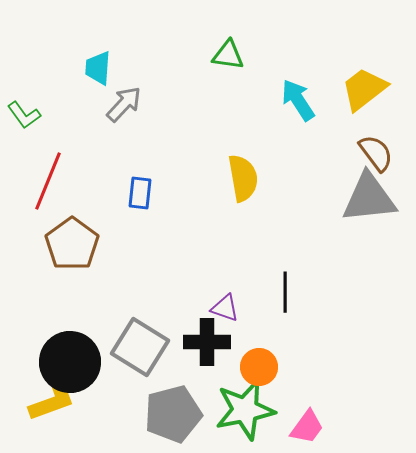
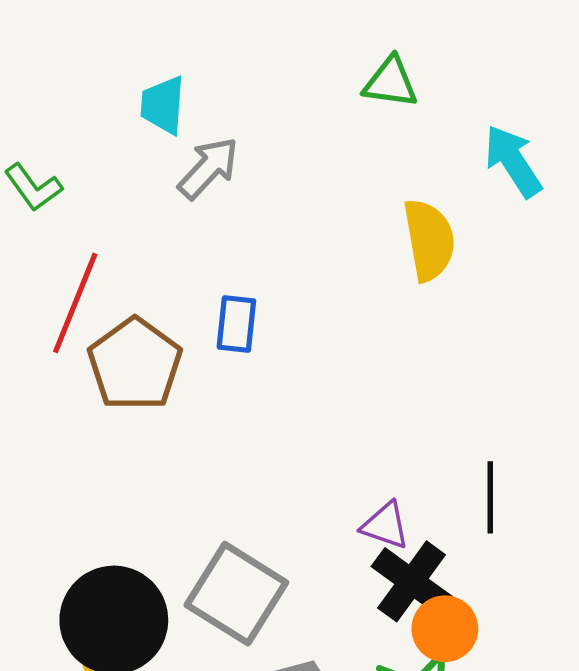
yellow semicircle: (243, 178) -> (429, 240), moved
brown pentagon: (72, 244) -> (135, 364), moved
black cross: (207, 342) -> (412, 581), moved, turned 36

